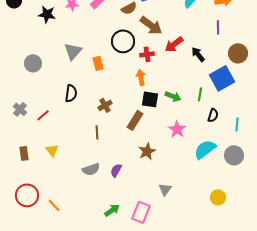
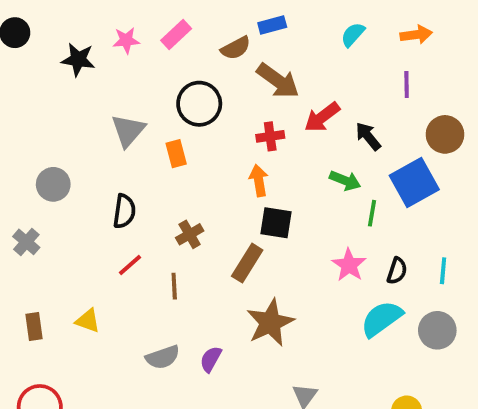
black circle: (123, 41) -> (199, 104), moved
gray circle: (33, 63) -> (53, 184), moved
green arrow: (173, 96) -> (345, 181), moved
red line: (43, 115) -> (130, 265), moved
black semicircle: (213, 115) -> (397, 271), moved
pink star: (177, 129) -> (349, 265), moved
yellow triangle: (52, 150) -> (88, 321), turned -32
brown star: (147, 151) -> (270, 323), size x1.4

